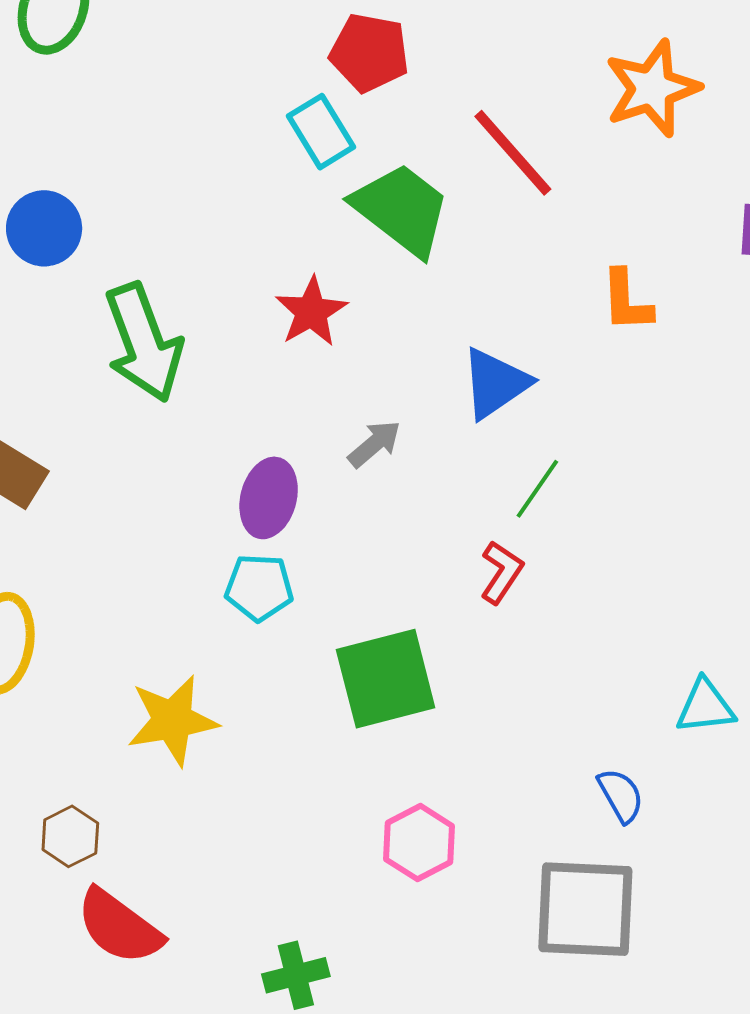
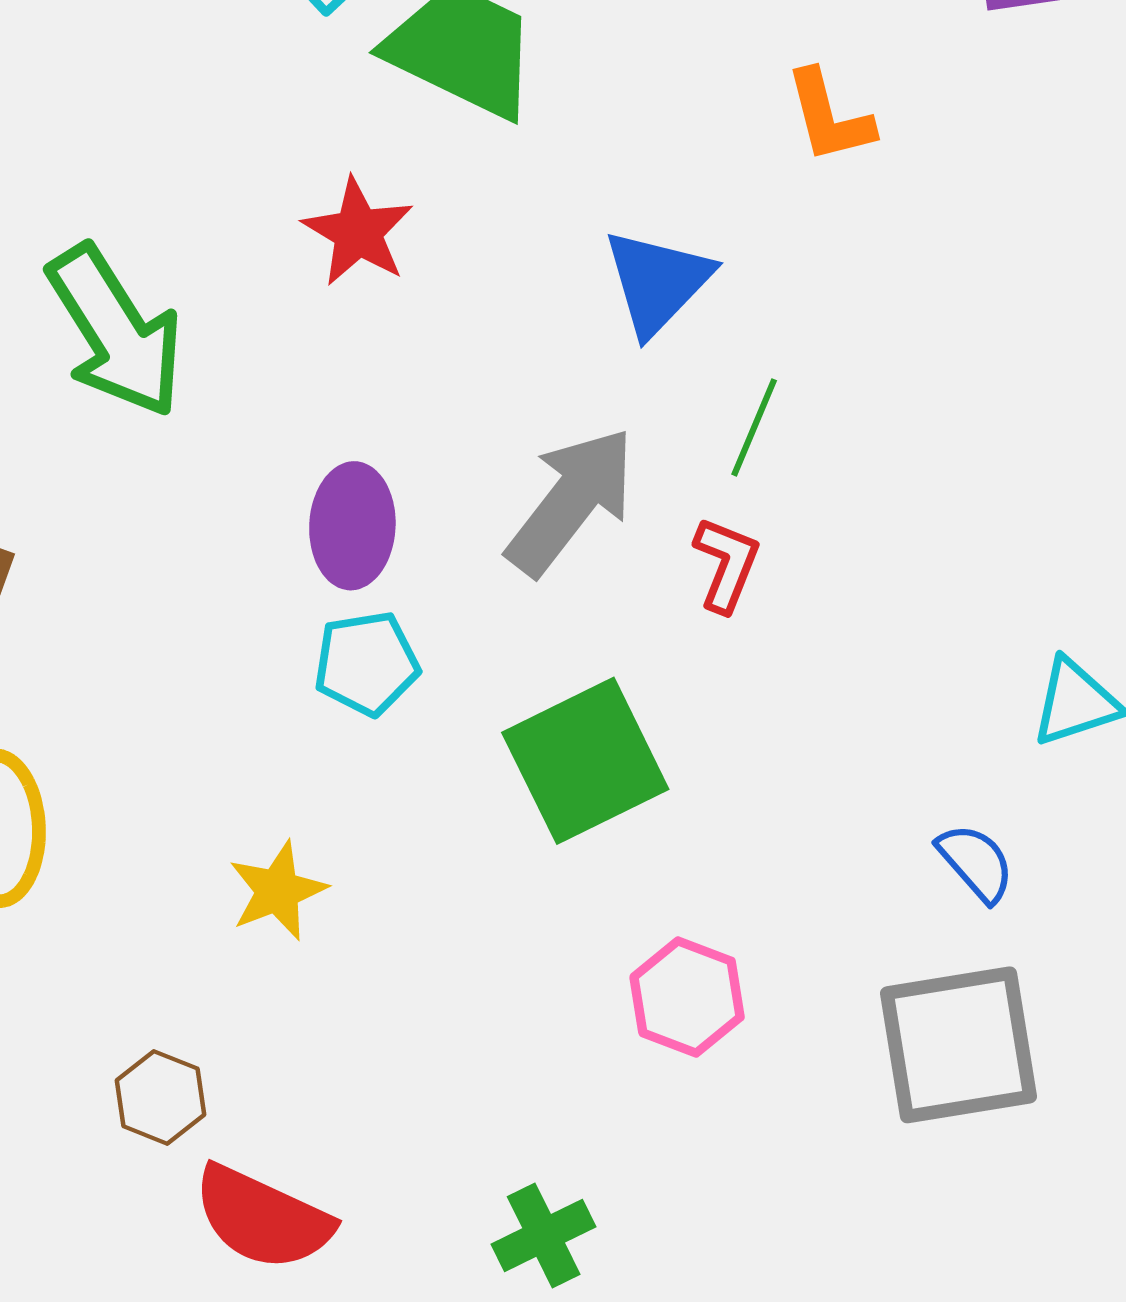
gray arrow: (374, 444) -> (571, 501), moved, size x1.8
yellow star: (172, 720) -> (278, 891), size x0.7

